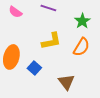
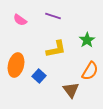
green star: (82, 21) -> (87, 40), moved
orange semicircle: (81, 47) -> (90, 71), moved

